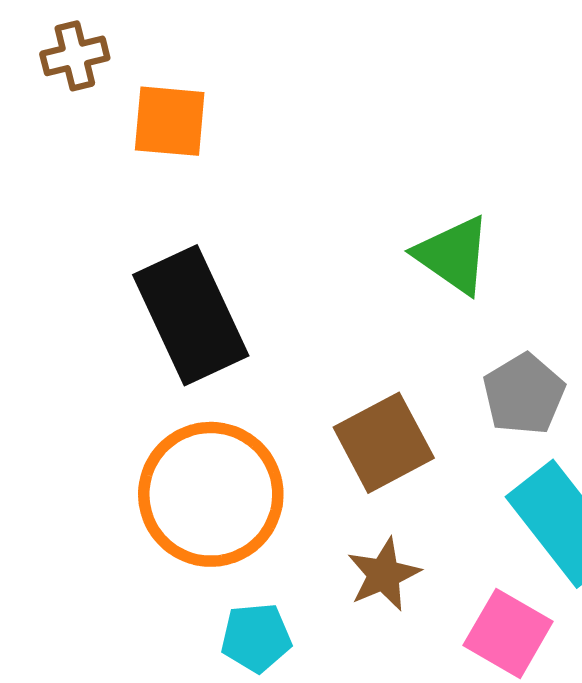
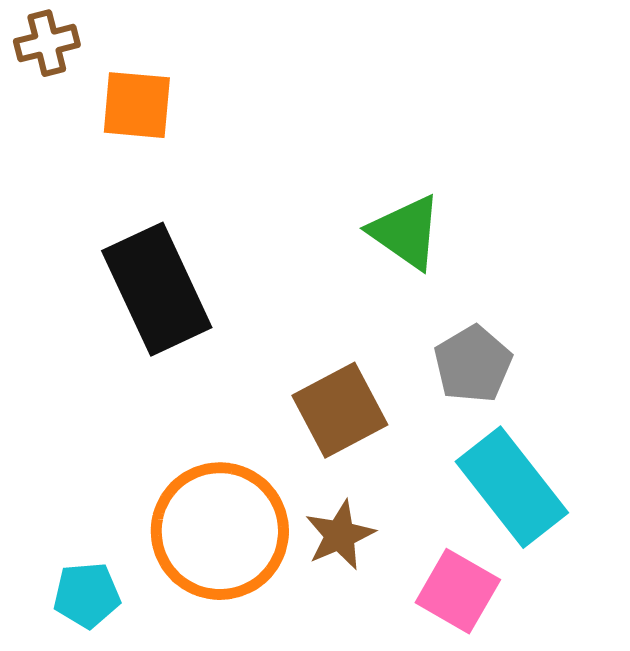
orange circle: (211, 494) -> (220, 531), moved
cyan pentagon: (256, 638) -> (87, 595), moved

